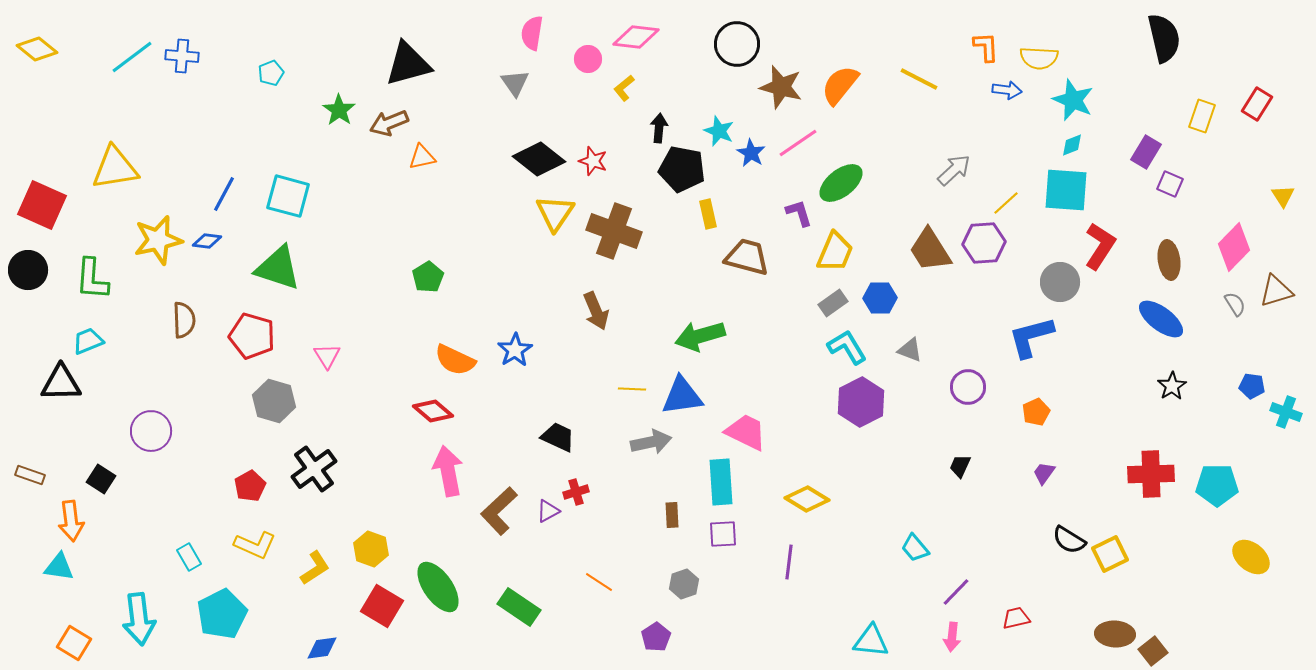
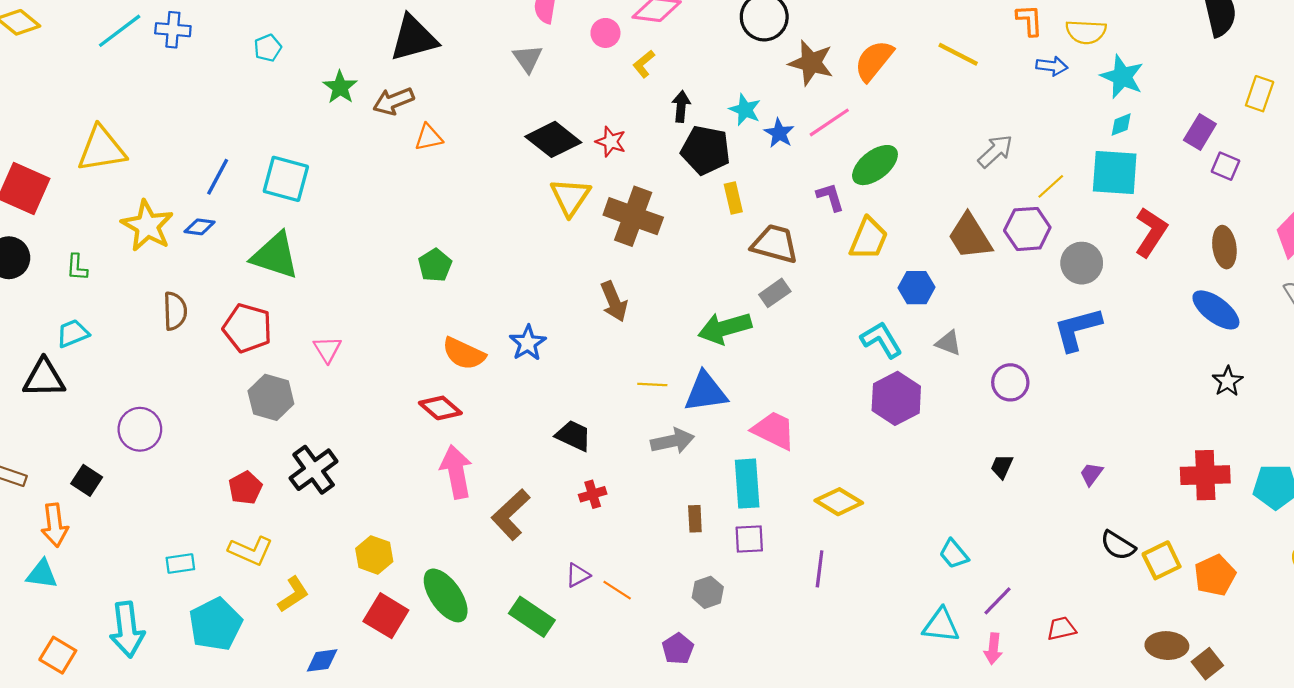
yellow star: (158, 240) -> (147, 226), turned -30
green L-shape: (92, 279) -> (77, 267), size x0.6
gray circle: (1060, 282) -> (1082, 263), moved
gray rectangle: (833, 303) -> (775, 293), moved
orange pentagon: (1036, 412) -> (1215, 575), moved, size x1.4
purple triangle: (548, 511) -> (578, 575), moved
cyan rectangle: (189, 557) -> (180, 564), turned -68
yellow L-shape: (315, 568) -> (293, 594), moved
cyan triangle: (871, 641) -> (941, 625), moved

